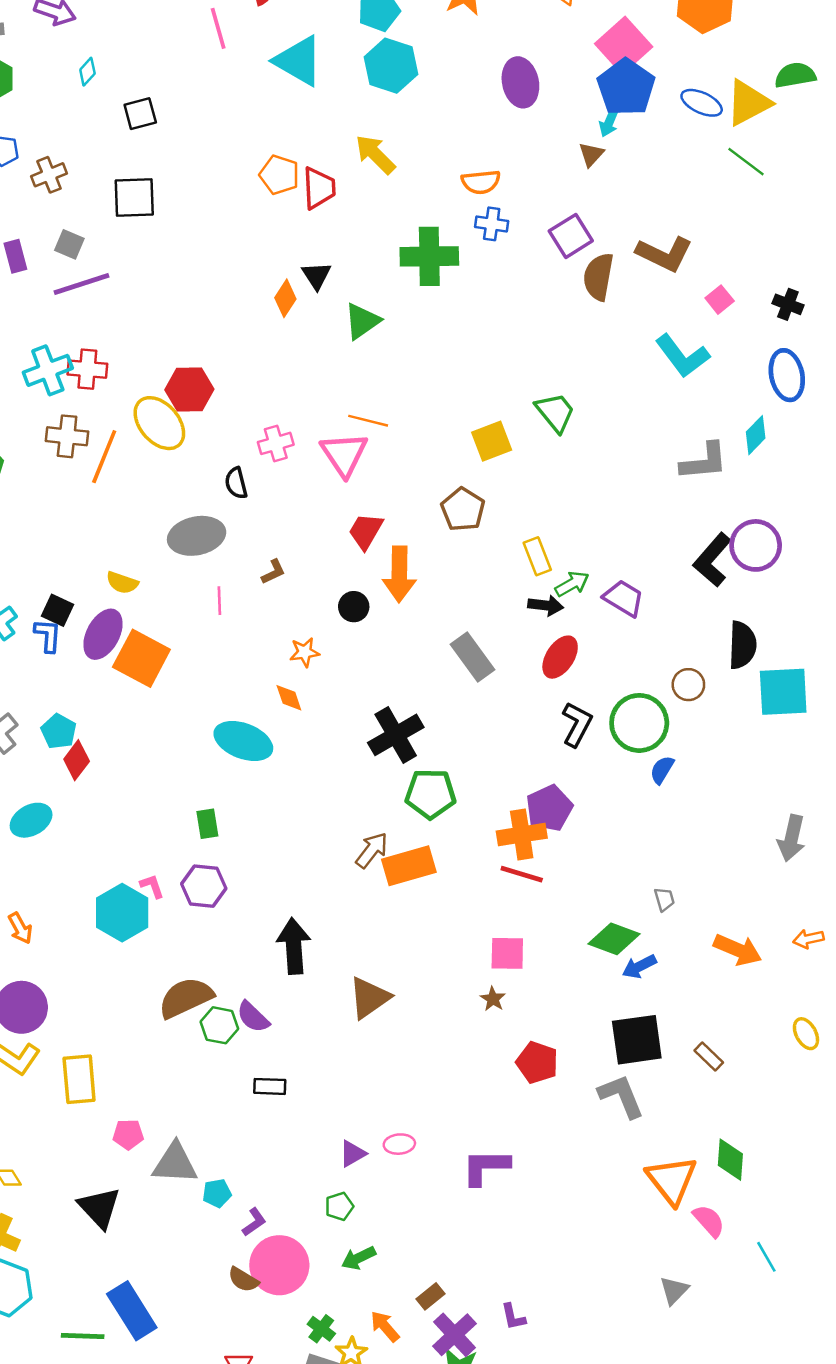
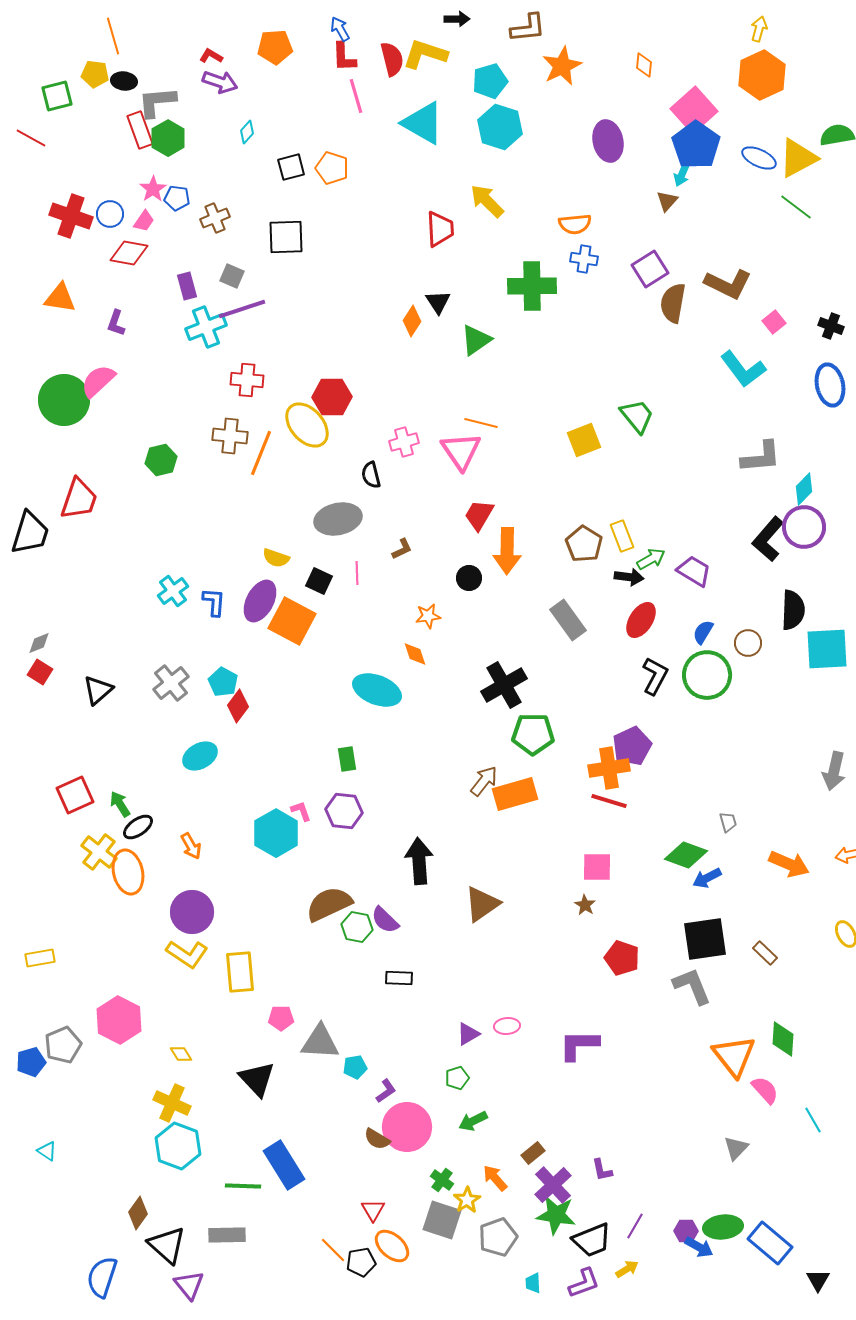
orange pentagon: (279, 175) -> (332, 168), moved
cyan cross: (48, 370) -> (206, 327), moved
cyan diamond: (756, 435) -> (804, 489), moved
brown pentagon: (463, 509) -> (584, 544), moved
black square: (57, 610) -> (319, 581), moved
blue semicircle: (662, 770) -> (703, 632), moved

